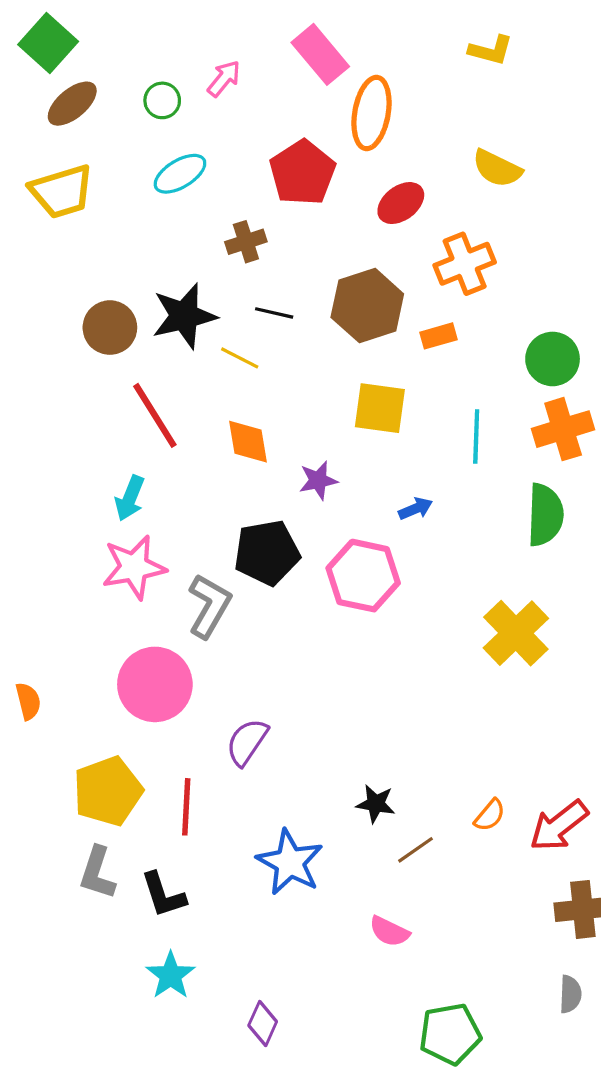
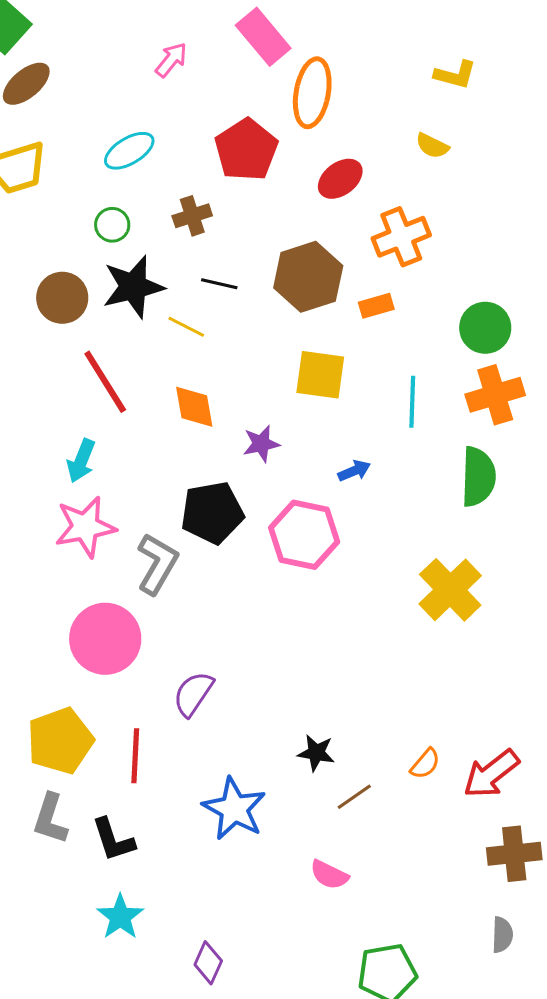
yellow L-shape: (491, 50) -> (455, 75), moved
green circle: (162, 100) -> (112, 225), moved
yellow semicircle: (497, 168) -> (432, 146), size x0.7

